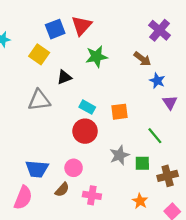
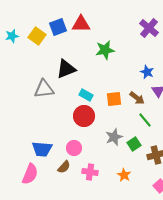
red triangle: (82, 26) -> (81, 24), turned 48
yellow square: (39, 54) -> (37, 36), moved
green star: (96, 57) -> (105, 50), moved
brown arrow: (142, 59) -> (137, 98), moved
black triangle: (64, 77) -> (66, 69), size x1.5
green square: (142, 163) -> (134, 144), turned -32
orange star: (140, 201) -> (124, 175), moved

